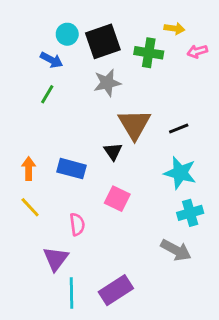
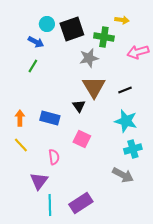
pink arrow: (197, 51) -> (138, 52), moved, size x1.5
gray star: (107, 83) -> (89, 58), moved

